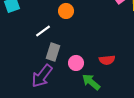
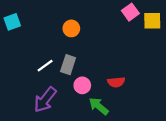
white line: (43, 31) -> (45, 66), moved
gray rectangle: (53, 52) -> (68, 65), moved

